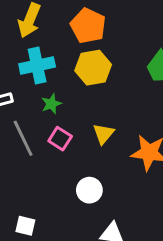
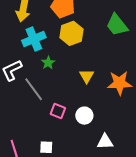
pink square: (60, 139) -> (58, 111), moved

